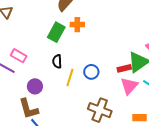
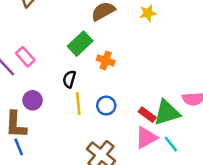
orange cross: (77, 25) -> (106, 60), moved
red rectangle: (124, 68) -> (147, 115), turned 32
yellow line: (70, 77) -> (78, 104), turned -42

